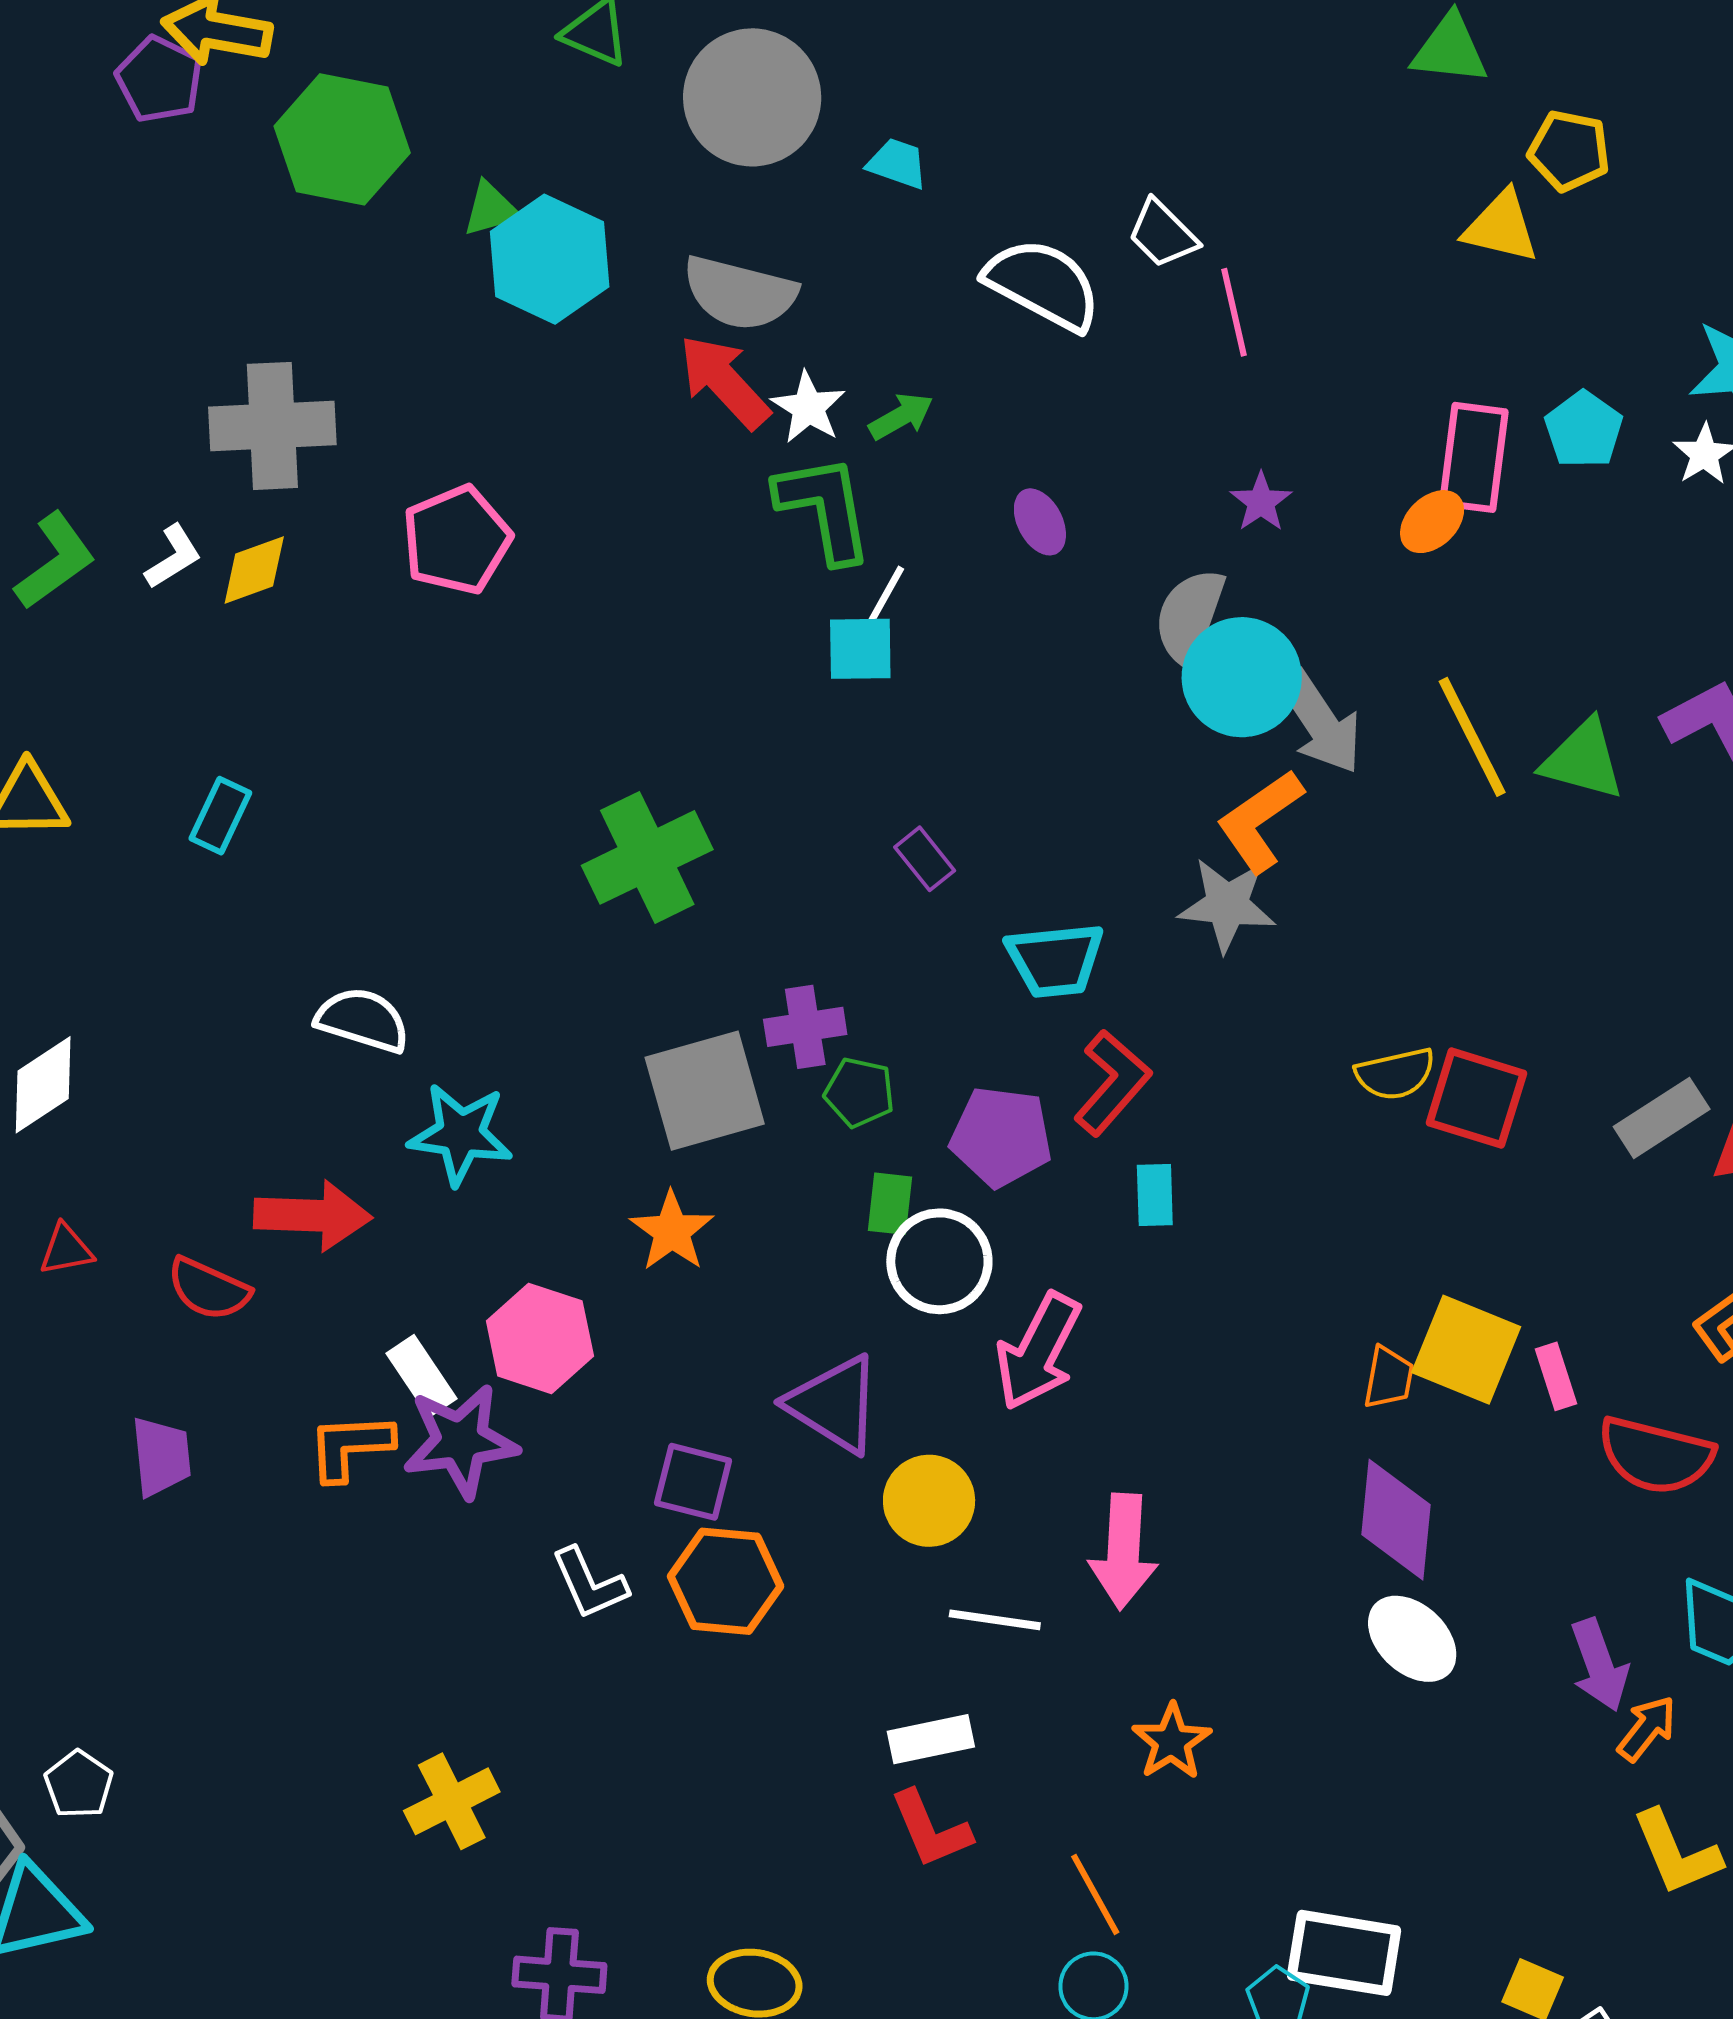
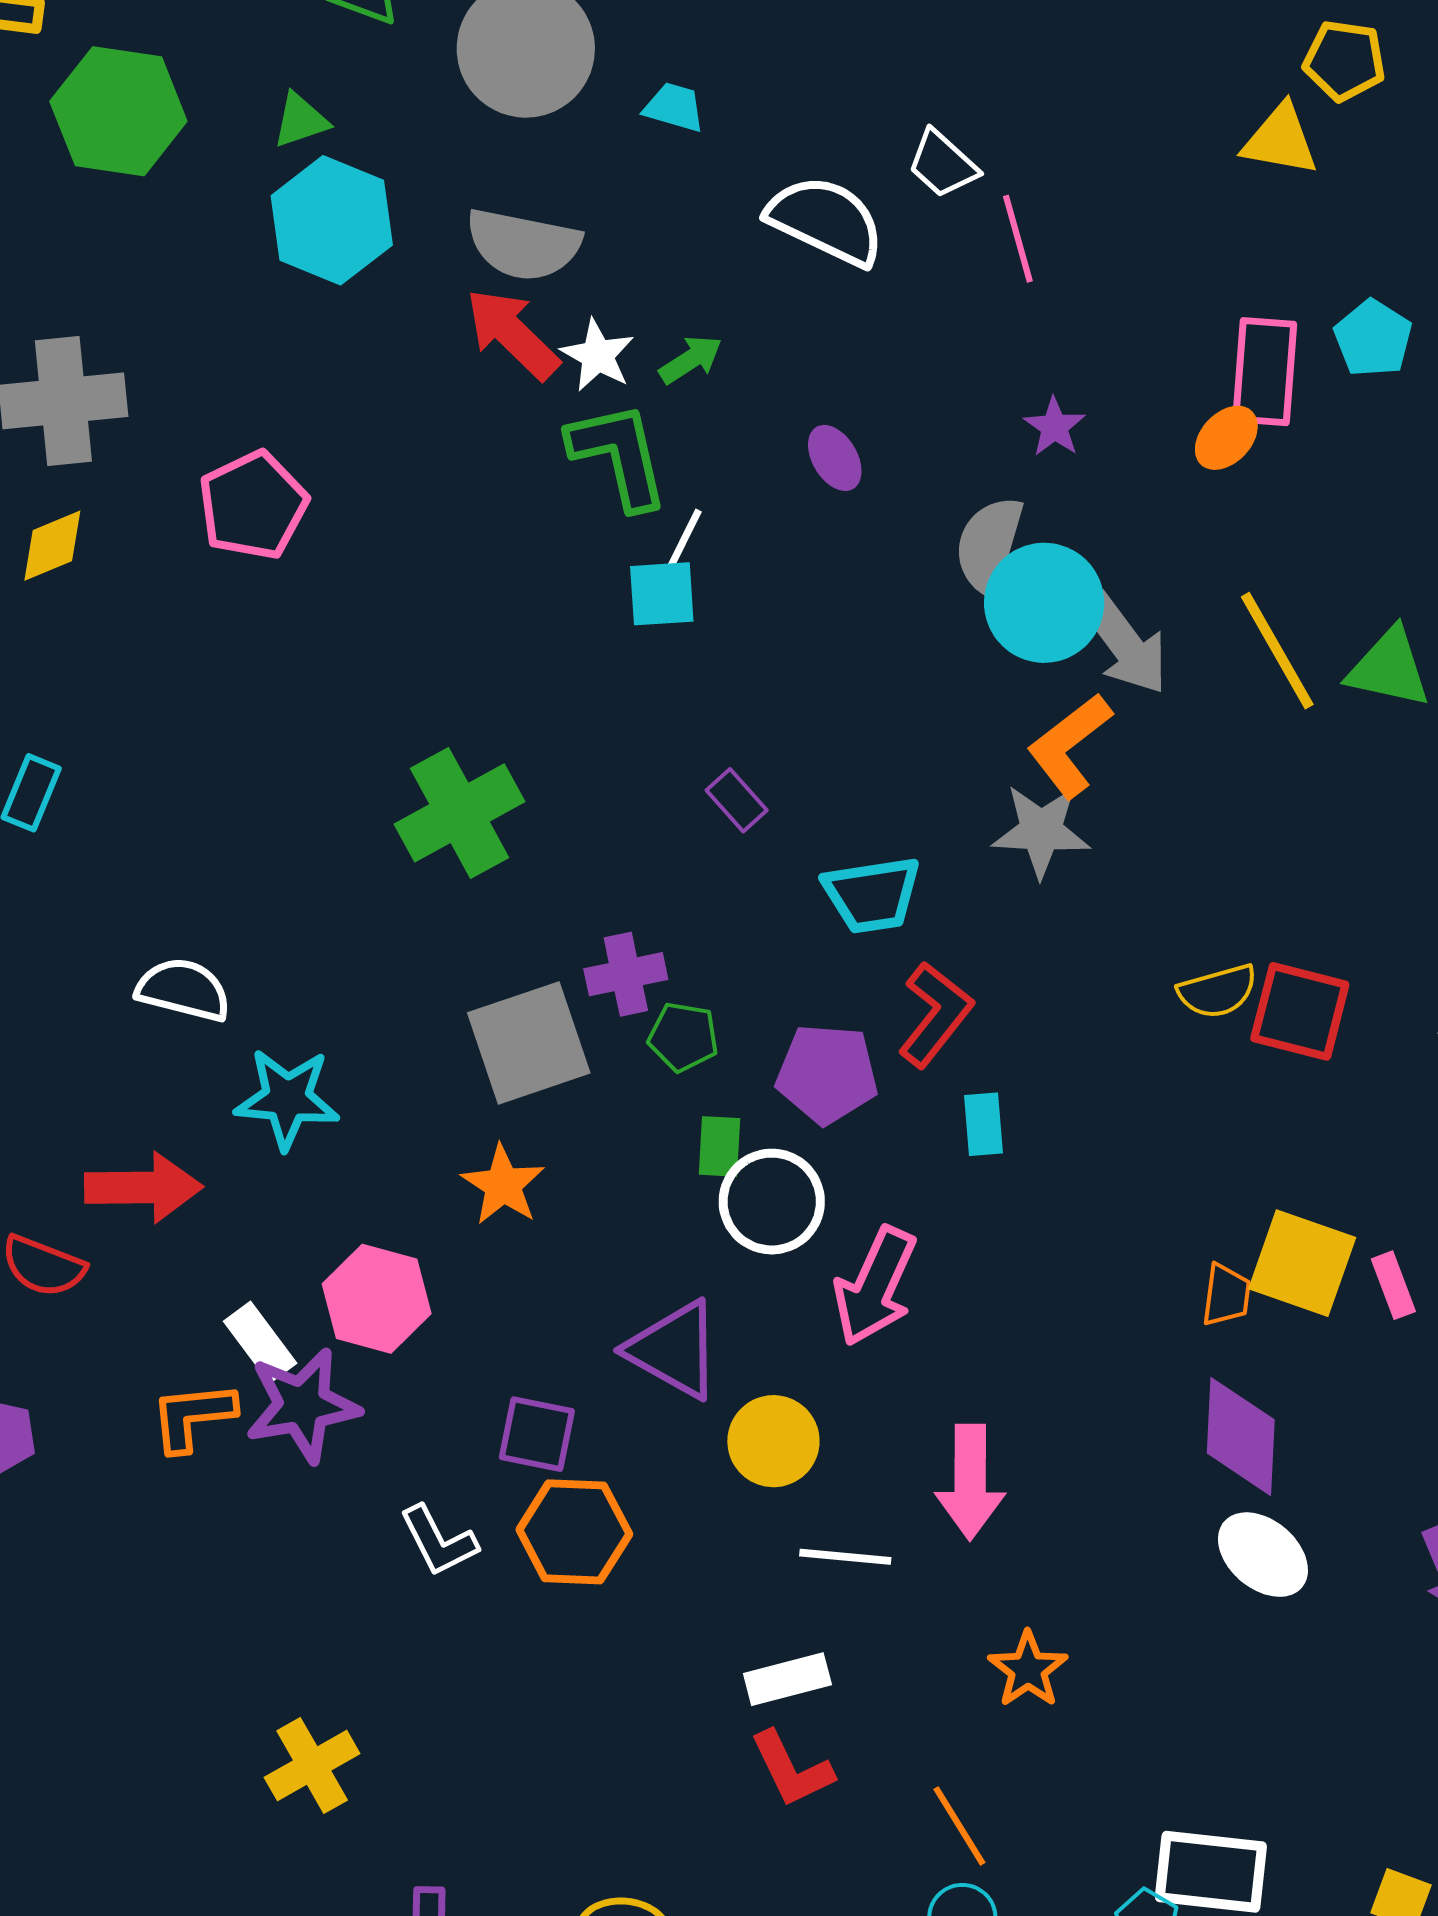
green triangle: (491, 209) -> (301, 120), moved

